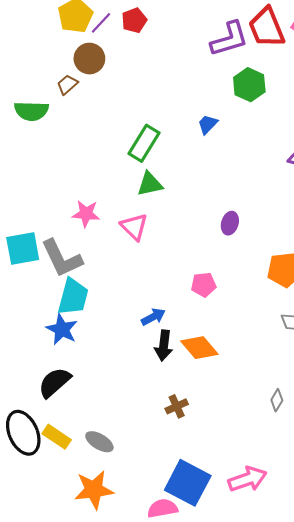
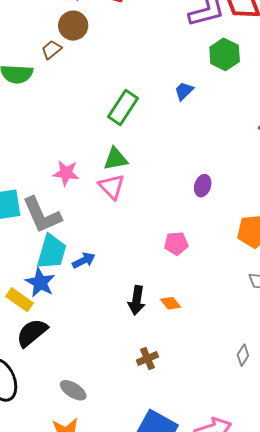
green triangle: (150, 184) -> (116, 159), moved
blue arrow: (153, 317) -> (84, 260), moved
orange diamond: (199, 348) -> (171, 303), size x0.6
yellow rectangle: (57, 437) -> (20, 300), moved

